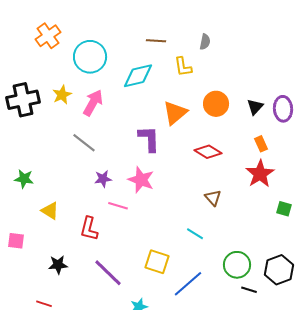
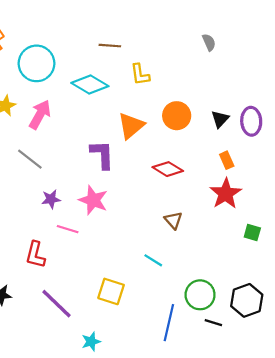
gray semicircle: (205, 42) -> (209, 42), moved, turned -35
cyan diamond: (138, 76) -> (90, 85), turned 44
blue line: (188, 284) -> (169, 323), moved, turned -36

